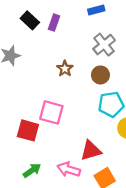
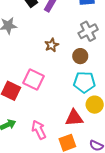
red triangle: (91, 150) -> (74, 118), moved
pink arrow: (69, 169) -> (39, 130), turned 36

